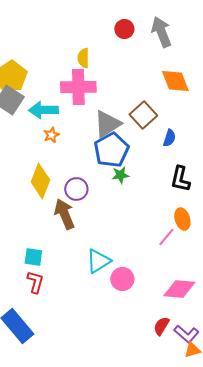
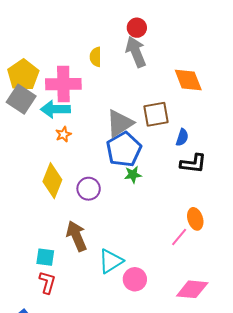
gray arrow: (161, 32) -> (136, 52), moved
pink cross: (78, 87) -> (63, 84), moved
brown square: (143, 115) -> (156, 114), turned 32
black L-shape: (180, 179) -> (193, 164), moved, turned -96
brown arrow: (64, 214) -> (76, 236), moved

